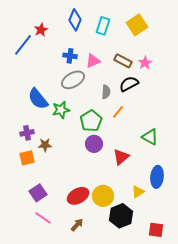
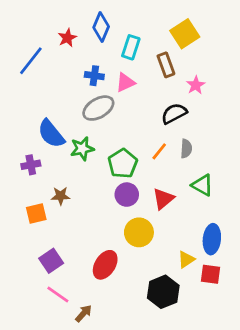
cyan rectangle: (103, 26) -> (131, 47), moved
red star: (41, 30) -> (67, 38), moved
brown rectangle: (123, 61) -> (166, 65), moved, turned 42
gray semicircle: (106, 92) -> (186, 149), moved
purple cross: (27, 133) -> (31, 165), moved
red triangle: (121, 157) -> (163, 199), moved
red ellipse: (78, 196) -> (105, 265), turned -30
yellow circle: (103, 196) -> (139, 232), moved
brown arrow: (77, 225) -> (84, 313), moved
red square: (156, 230) -> (211, 274), moved

